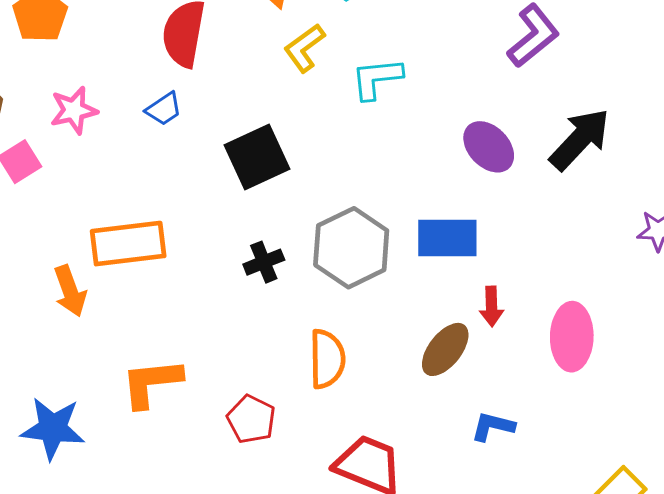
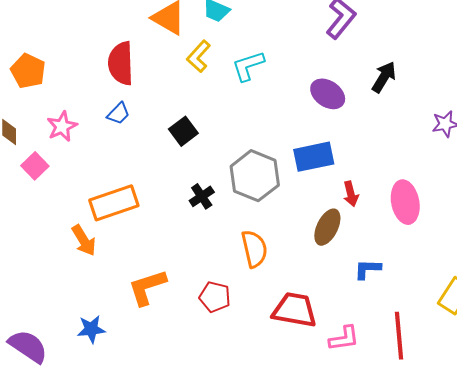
black arrow: (580, 139) -> (384, 77), size x0.7
black square: (257, 157) -> (183, 131), size x0.7
blue star: (53, 428) -> (91, 329), size x0.7

